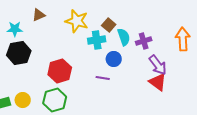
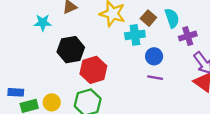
cyan semicircle: (124, 37) -> (172, 18), moved
black hexagon: (19, 53) -> (71, 50), moved
purple line: (103, 78) -> (155, 78), moved

